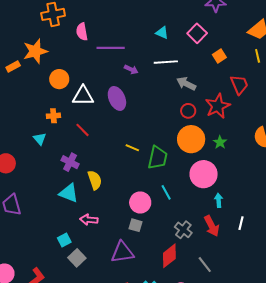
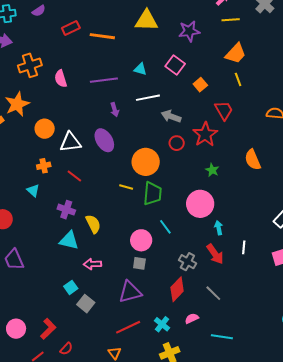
purple line: (111, 48) -> (104, 80), moved
purple arrow: (131, 69) -> (115, 110), turned 56
orange circle: (191, 139) -> (146, 162), moved

